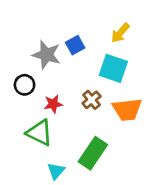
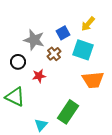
blue square: (75, 45) -> (63, 33), moved
brown cross: (92, 100) -> (54, 54), moved
green triangle: (40, 133) -> (15, 97), moved

